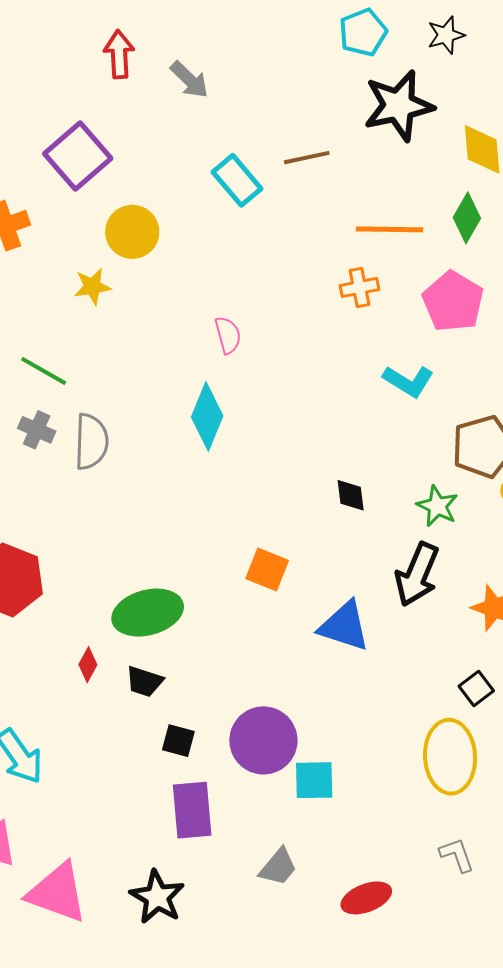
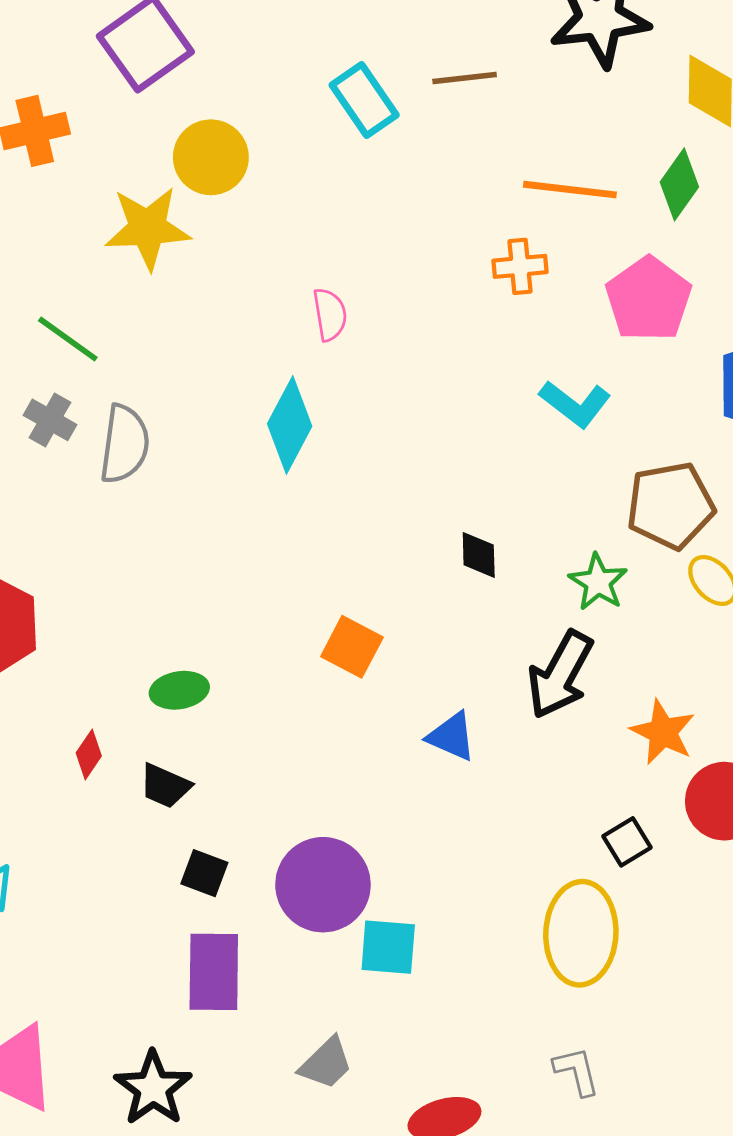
yellow star: (92, 287) -> (148, 228), size x1.6
green ellipse: (148, 613) -> (179, 690), size x0.6
blue triangle: (344, 626) -> (452, 736), size x0.7

